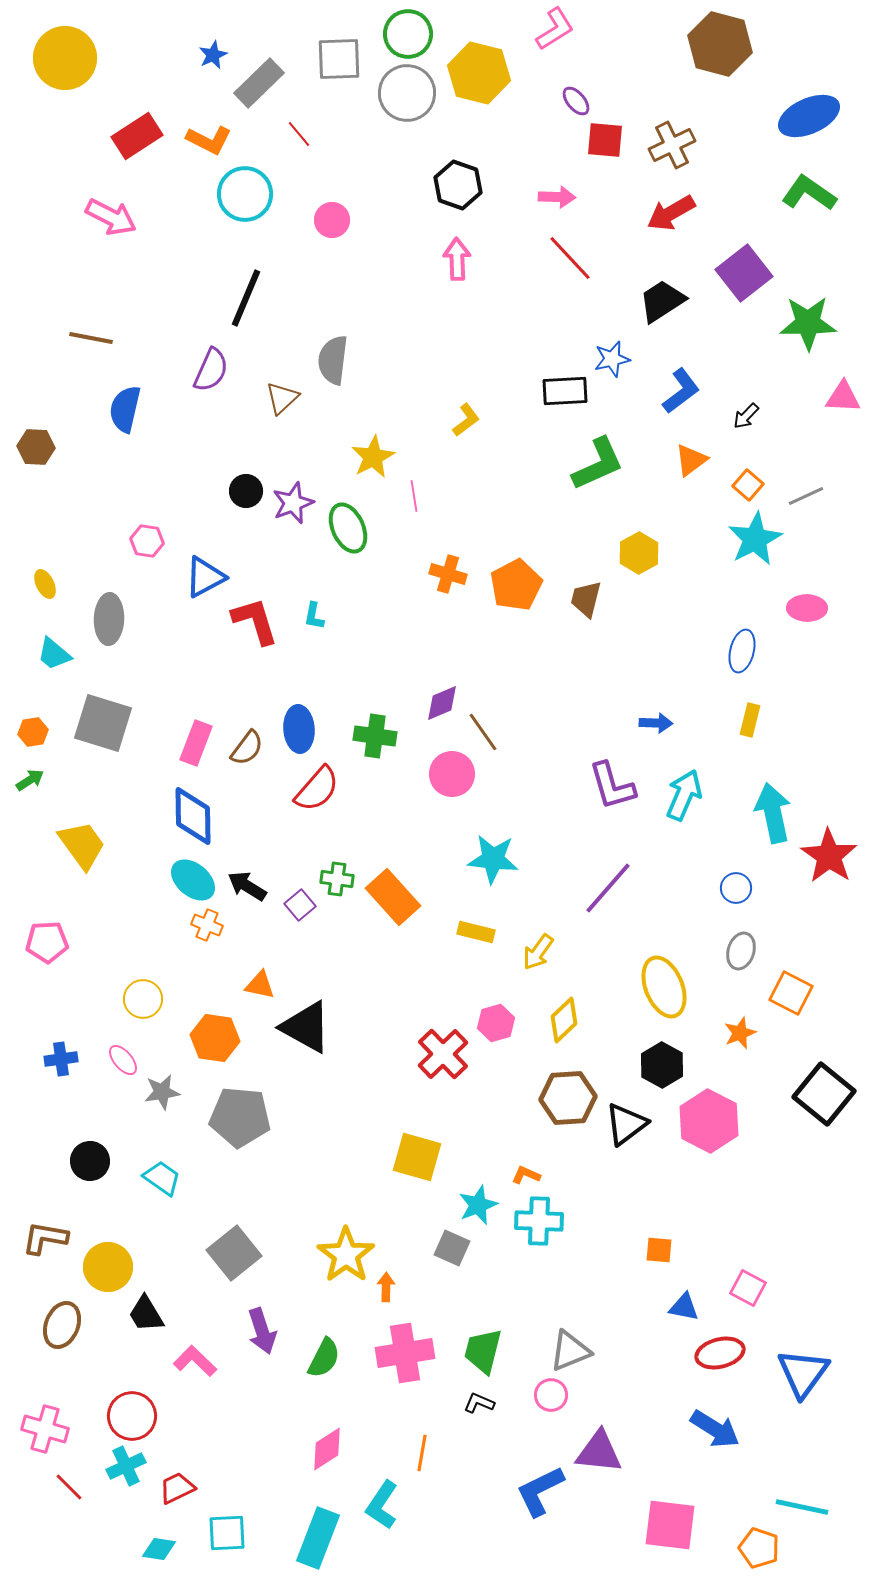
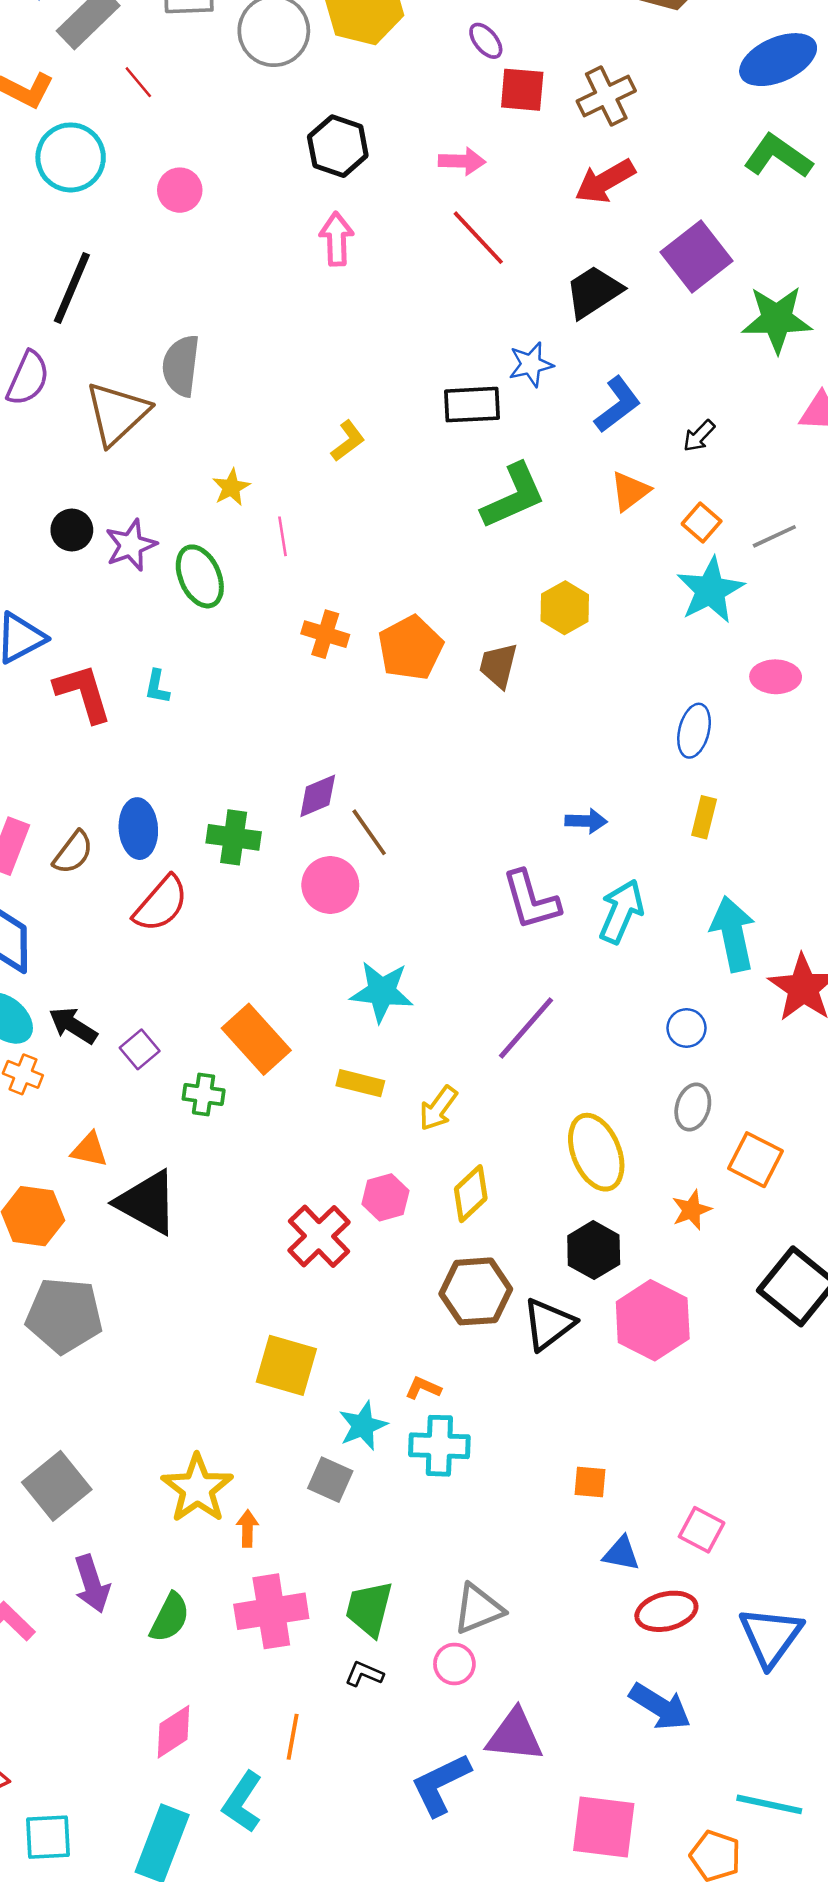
brown triangle: (282, 398) -> (117, 413), size x1.6
yellow star: (373, 457) -> (231, 487), size x0.7
green cross: (337, 879) -> (204, 1094), moved

